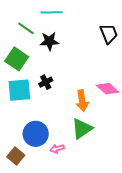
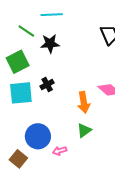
green square: (17, 59) -> (18, 62), turned 30
green triangle: (82, 129) -> (84, 130), size x0.7

